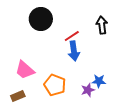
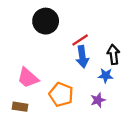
black arrow: (102, 25) -> (113, 54), moved
blue star: (99, 81) -> (106, 76), moved
brown rectangle: (18, 96) -> (20, 107), turned 32

